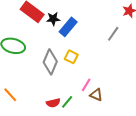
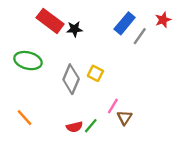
blue rectangle: (68, 27) -> (125, 23), moved
gray line: (113, 34) -> (140, 36), moved
brown triangle: (96, 95) -> (125, 118), turned 40

